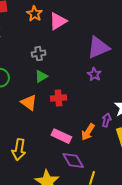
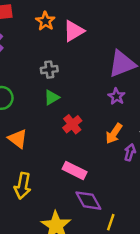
red cross: (59, 98) -> (72, 124), turned -35
orange triangle: (29, 103) -> (18, 139), moved
orange arrow: (88, 132) -> (114, 134), moved

